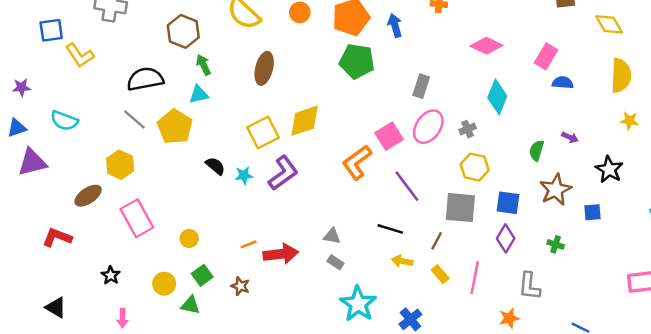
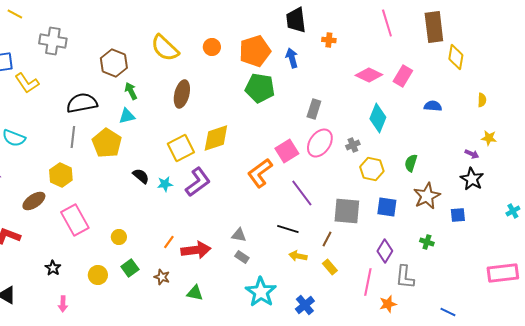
yellow diamond: (609, 24) -> (456, 57), moved, turned 40
pink rectangle: (546, 56) -> (403, 76), moved
yellow semicircle: (621, 75) -> (482, 100), size x0.5
gray line: (134, 119) -> (73, 137), turned 55
purple arrow: (570, 137) -> (472, 154), moved
yellow hexagon: (475, 167) -> (372, 169), moved
purple diamond: (506, 238) -> (385, 251), moved
orange line: (249, 244) -> (169, 242), turned -32
pink line: (475, 278) -> (368, 282), moved
green triangle: (190, 305) -> (195, 293), moved

